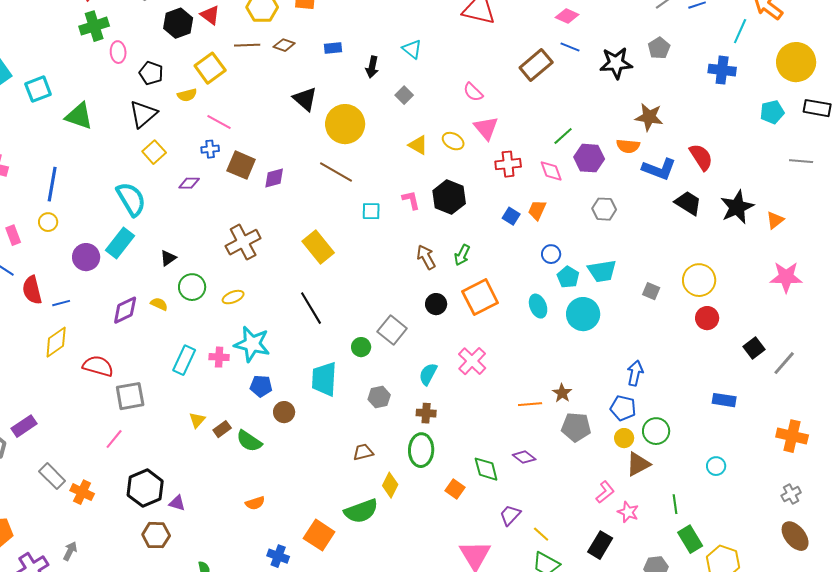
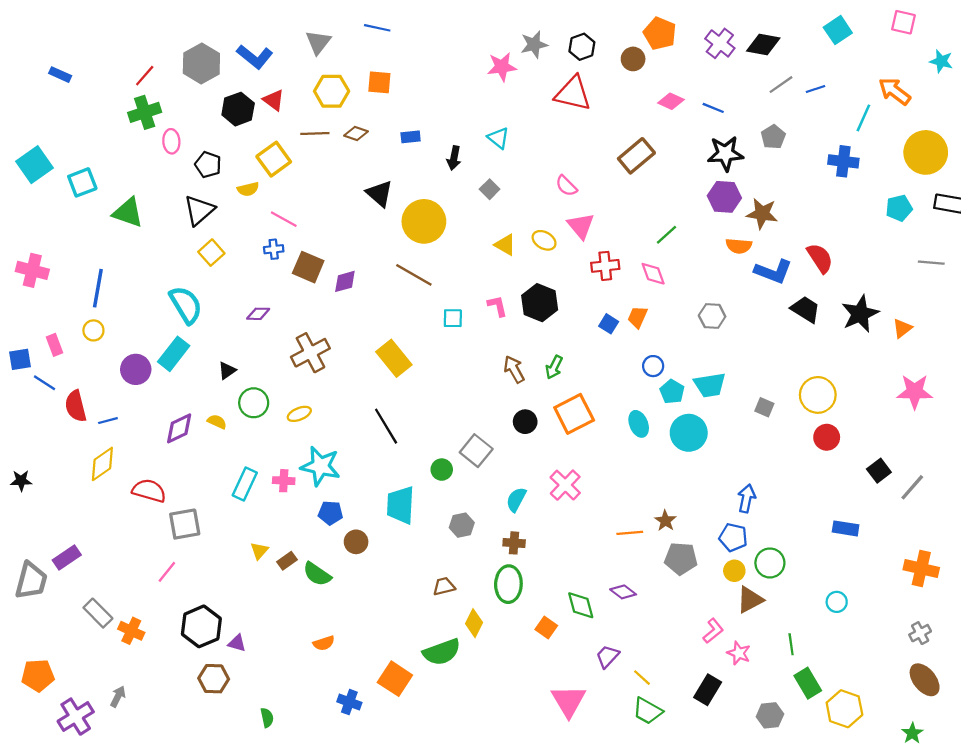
blue line: (570, 47) -> (713, 108), moved
purple hexagon: (589, 158) -> (724, 197), moved
purple diamond: (189, 183) -> (258, 314), moved

